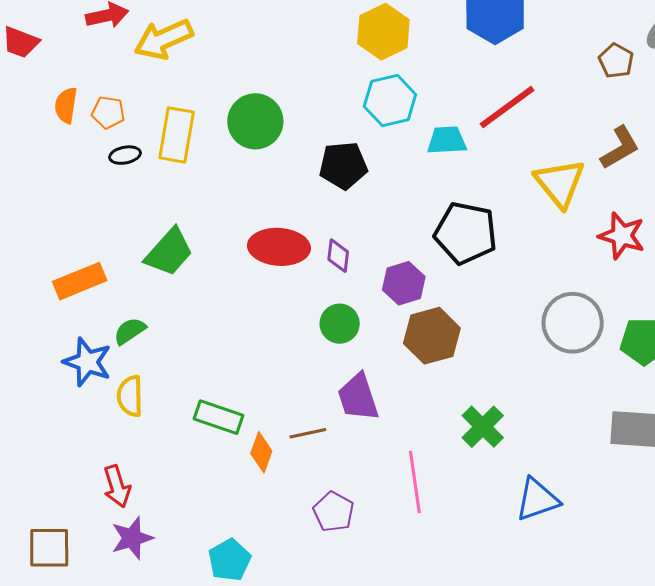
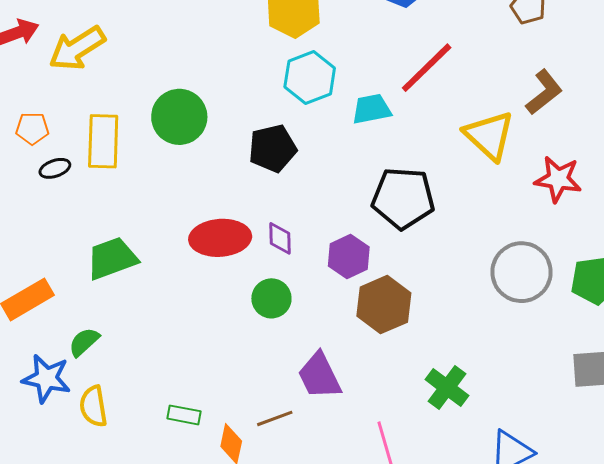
green trapezoid: (169, 252) -> (112, 258), turned -144
green circle: (340, 324) -> (271, 298), moved
green rectangle: (219, 417) -> (184, 415), size x0.7

